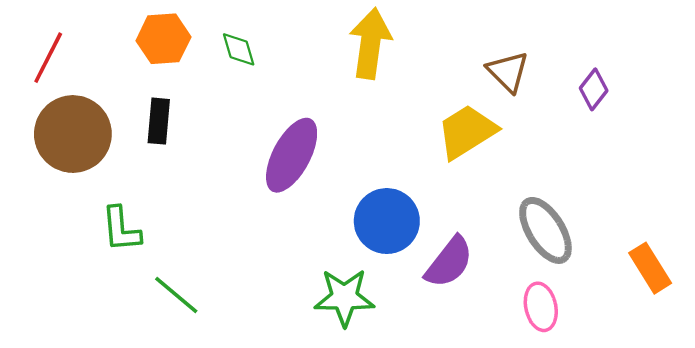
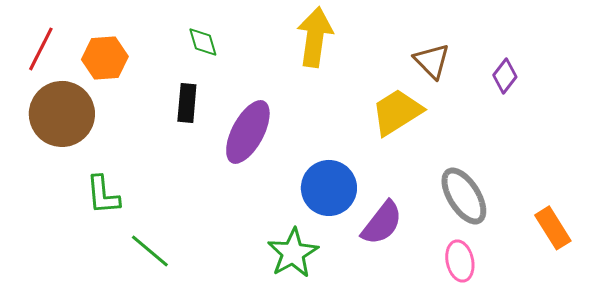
orange hexagon: (163, 39) -> (105, 58), moved
black rectangle: (159, 121) -> (187, 103), moved
green star: (344, 297) -> (293, 253), turned -30

